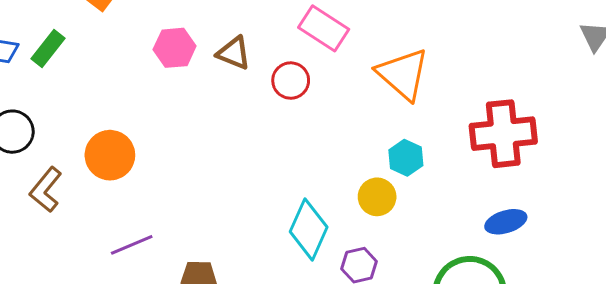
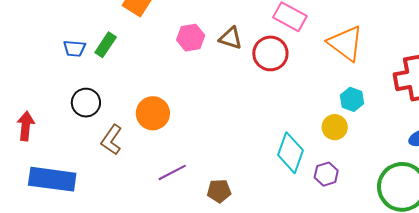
red circle: (291, 81) -> (270, 53), size x1.4

